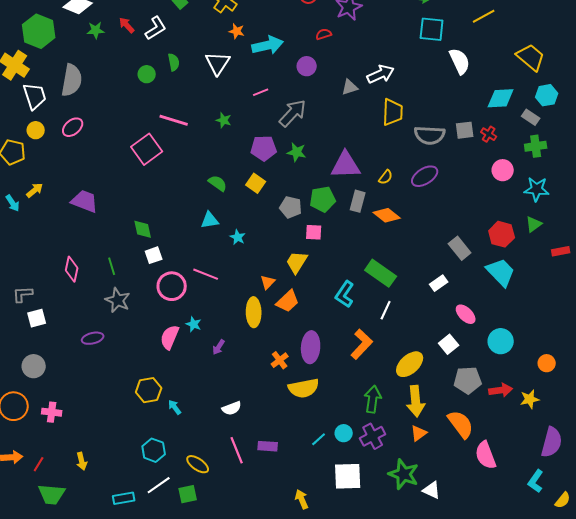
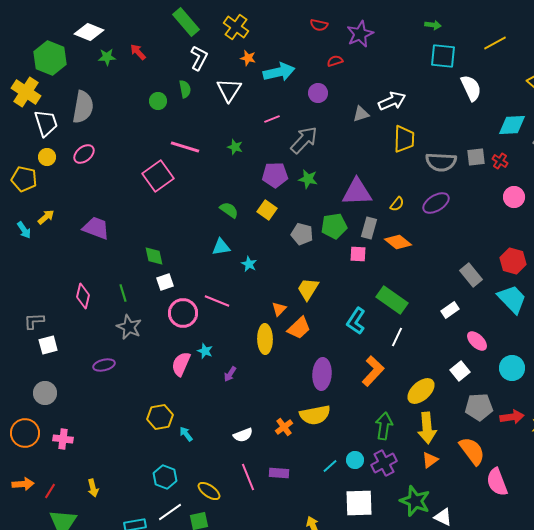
white L-shape: (156, 28) -> (199, 58), moved, turned -30
pink square: (314, 232) -> (358, 254), moved
orange cross: (280, 360) -> (284, 427), moved

